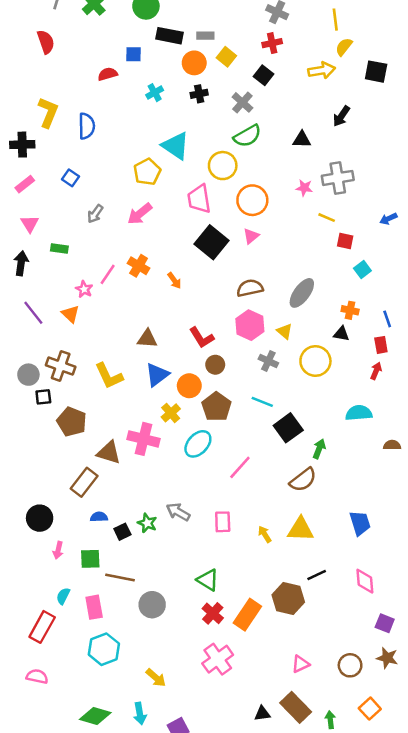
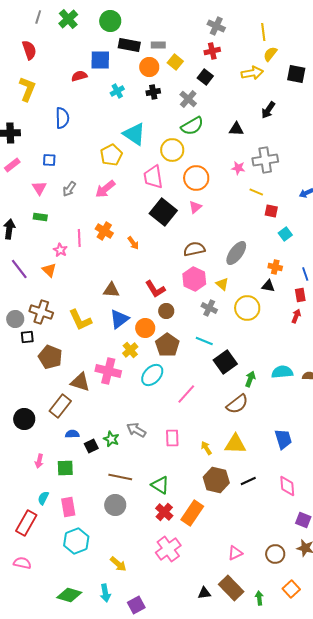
blue square: (134, 54) -> (100, 60), size x1.5
yellow L-shape: (48, 112) -> (27, 89), moved
blue square: (71, 178) -> (49, 160), turned -32
pink triangle: (30, 224) -> (39, 188), moved
pink line: (108, 274) -> (79, 238), turned -36
cyan semicircle: (359, 413) -> (282, 372), moved
black circle: (40, 518) -> (24, 419), moved
brown line: (120, 577) -> (120, 477), moved
brown hexagon: (288, 599) -> (216, 480), moved

